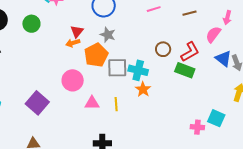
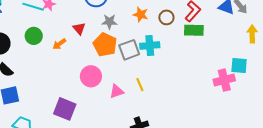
orange arrow: (73, 43) -> (59, 44), moved
orange star: (143, 89) -> (141, 15), moved
pink cross: (197, 127) -> (224, 80), size x1.5

